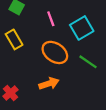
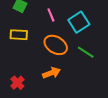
yellow rectangle: (14, 39) -> (19, 35), turned -54

